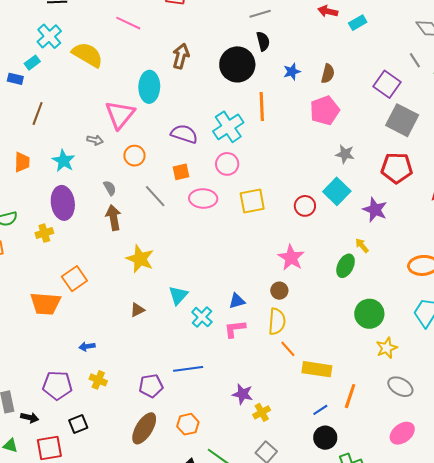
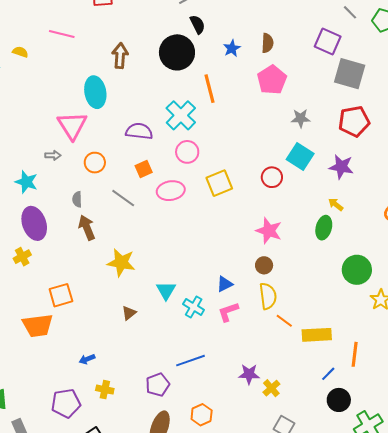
yellow semicircle: (87, 55) -> (20, 52), moved, size x0.5
gray semicircle: (110, 188) -> (77, 199), turned -140
orange square: (74, 279) -> (61, 295), turned 30

